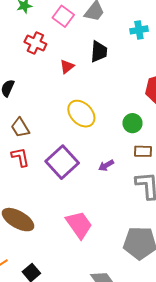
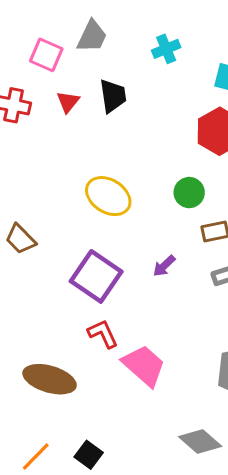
red triangle: (67, 67) -> (68, 102), moved
red L-shape: (20, 157) -> (103, 334), moved

